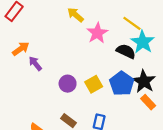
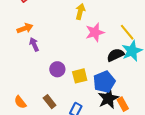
yellow arrow: (75, 15) -> (80, 12), turned 49
black semicircle: (126, 51) -> (115, 55), turned -66
black star: (144, 81) -> (108, 98), moved

